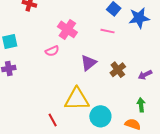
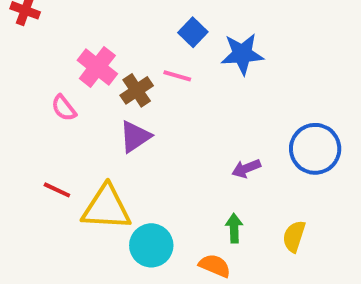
pink semicircle: (52, 51) -> (64, 108), turned 72
brown cross: (118, 70) -> (137, 90), moved
red line: (53, 120) -> (57, 190), moved, turned -40

